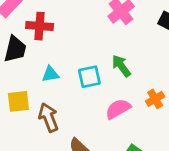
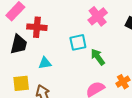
cyan square: (89, 77) -> (78, 42), moved

